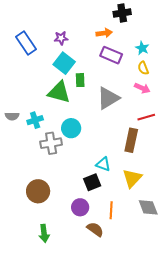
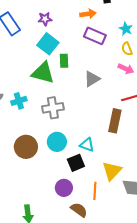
gray triangle: (108, 98) -> (92, 79), size x0.7
cyan circle: (71, 128) -> (57, 142), moved
gray cross: (51, 143) -> (53, 108), moved
yellow triangle: (132, 178) -> (112, 171), moved
brown circle: (38, 191) -> (26, 147), moved

